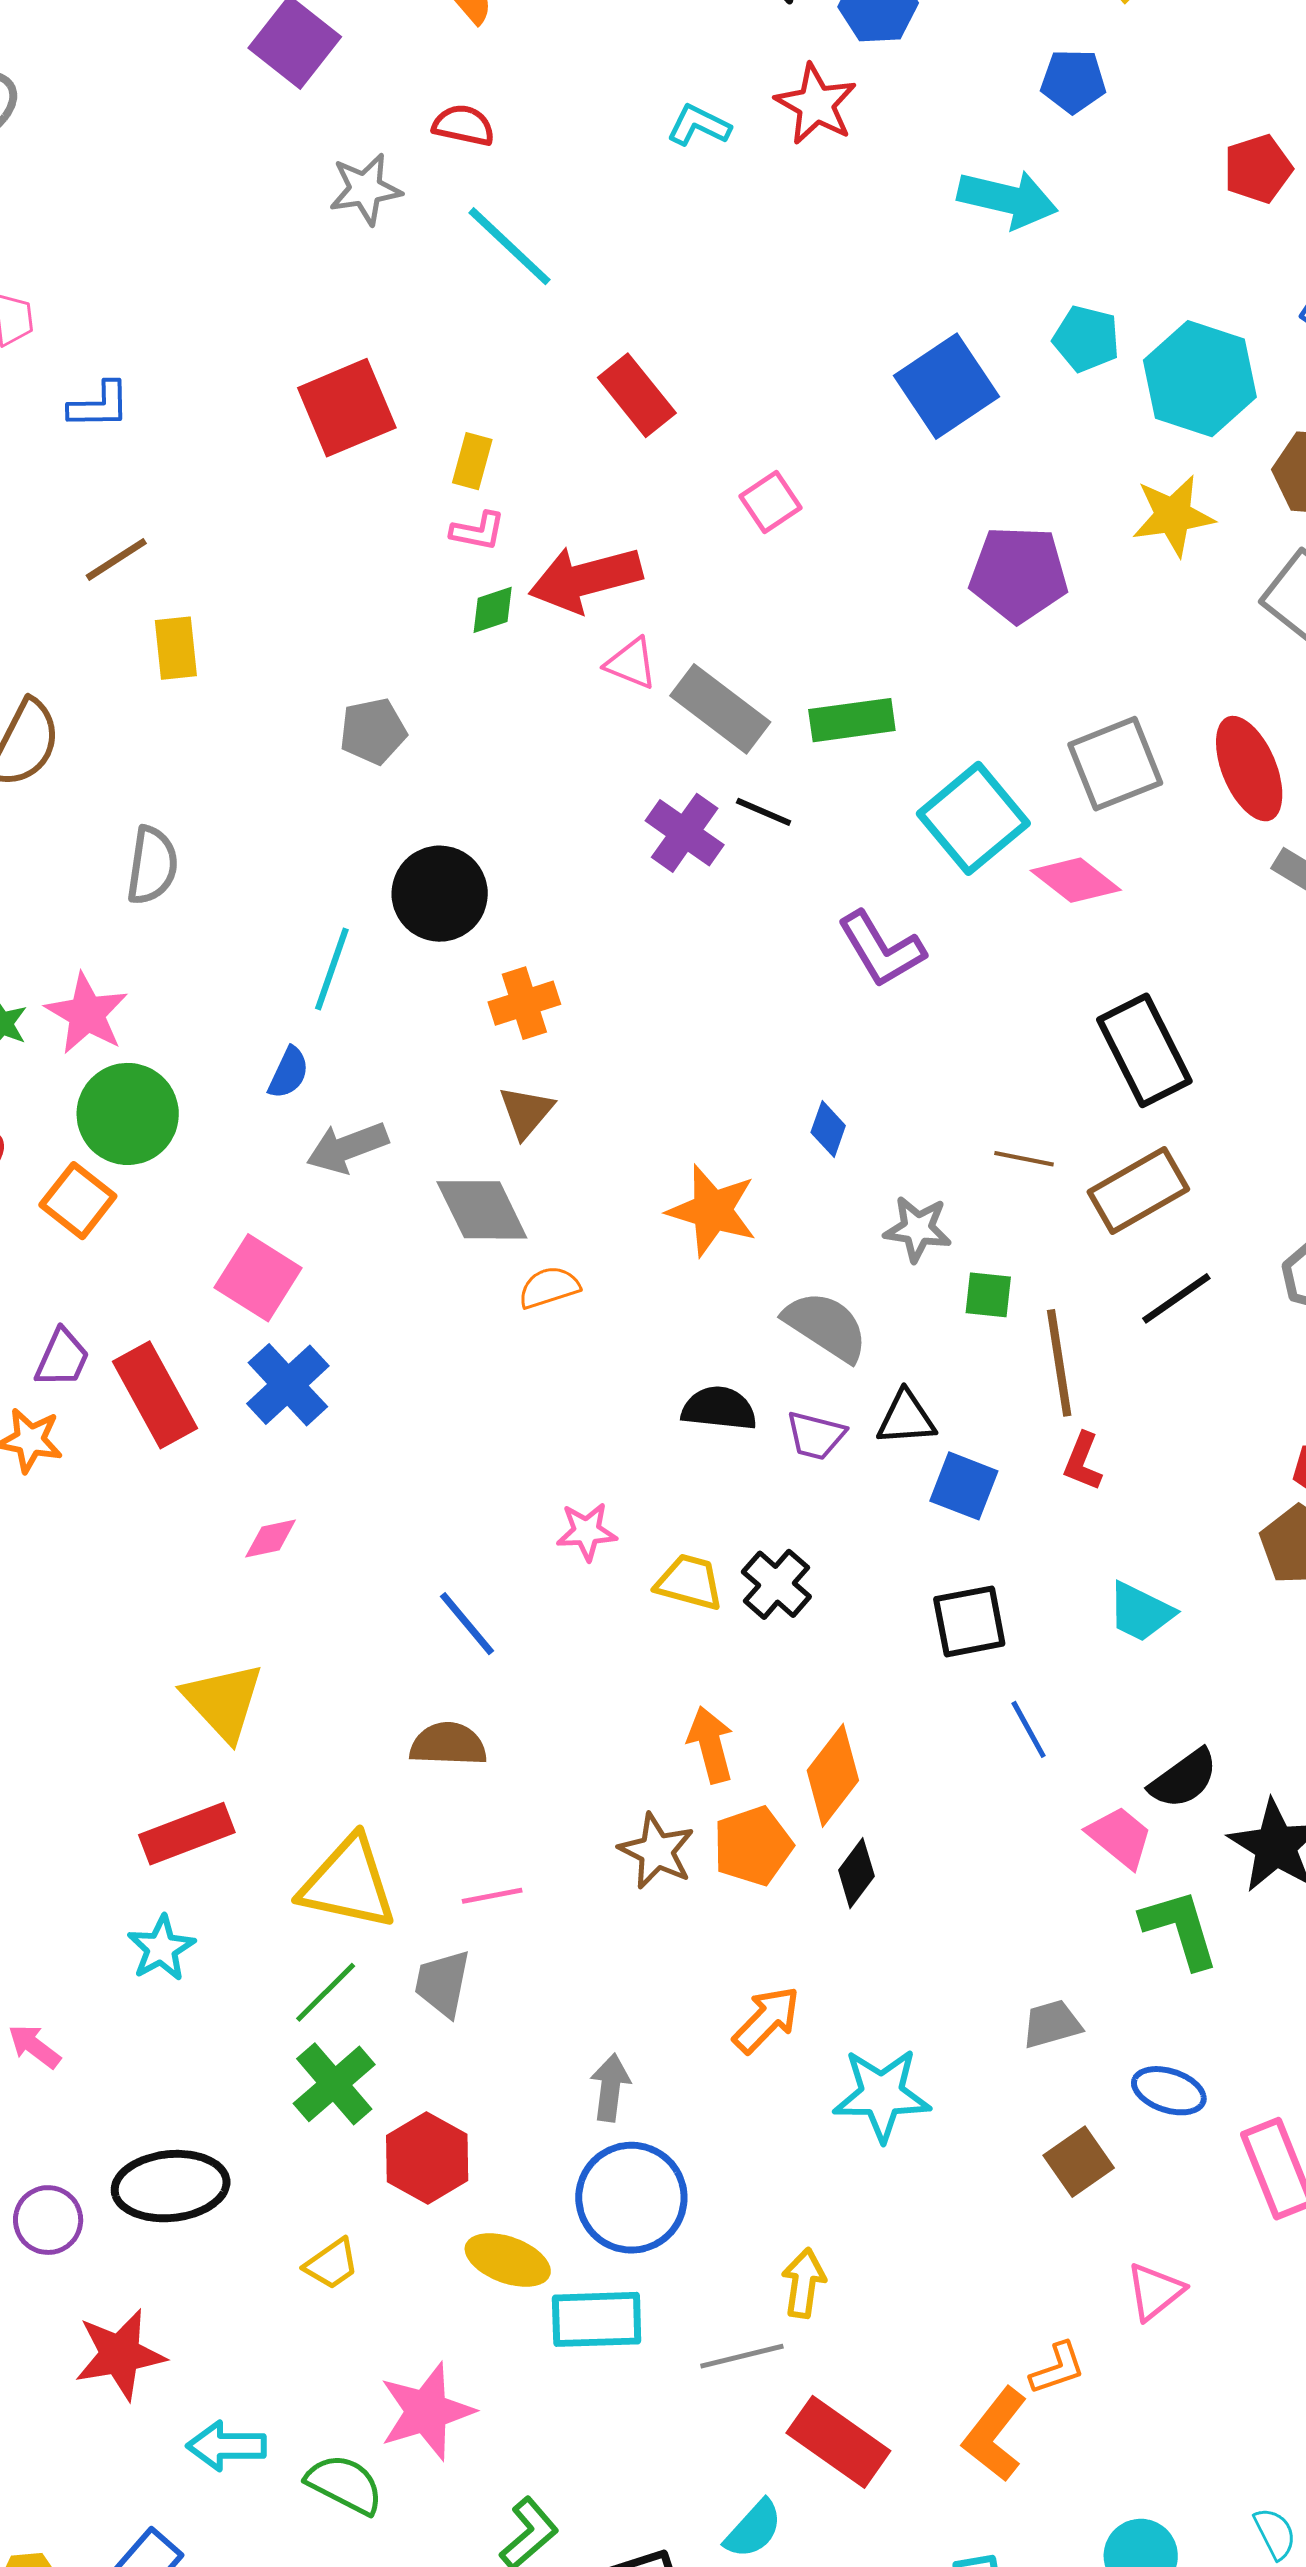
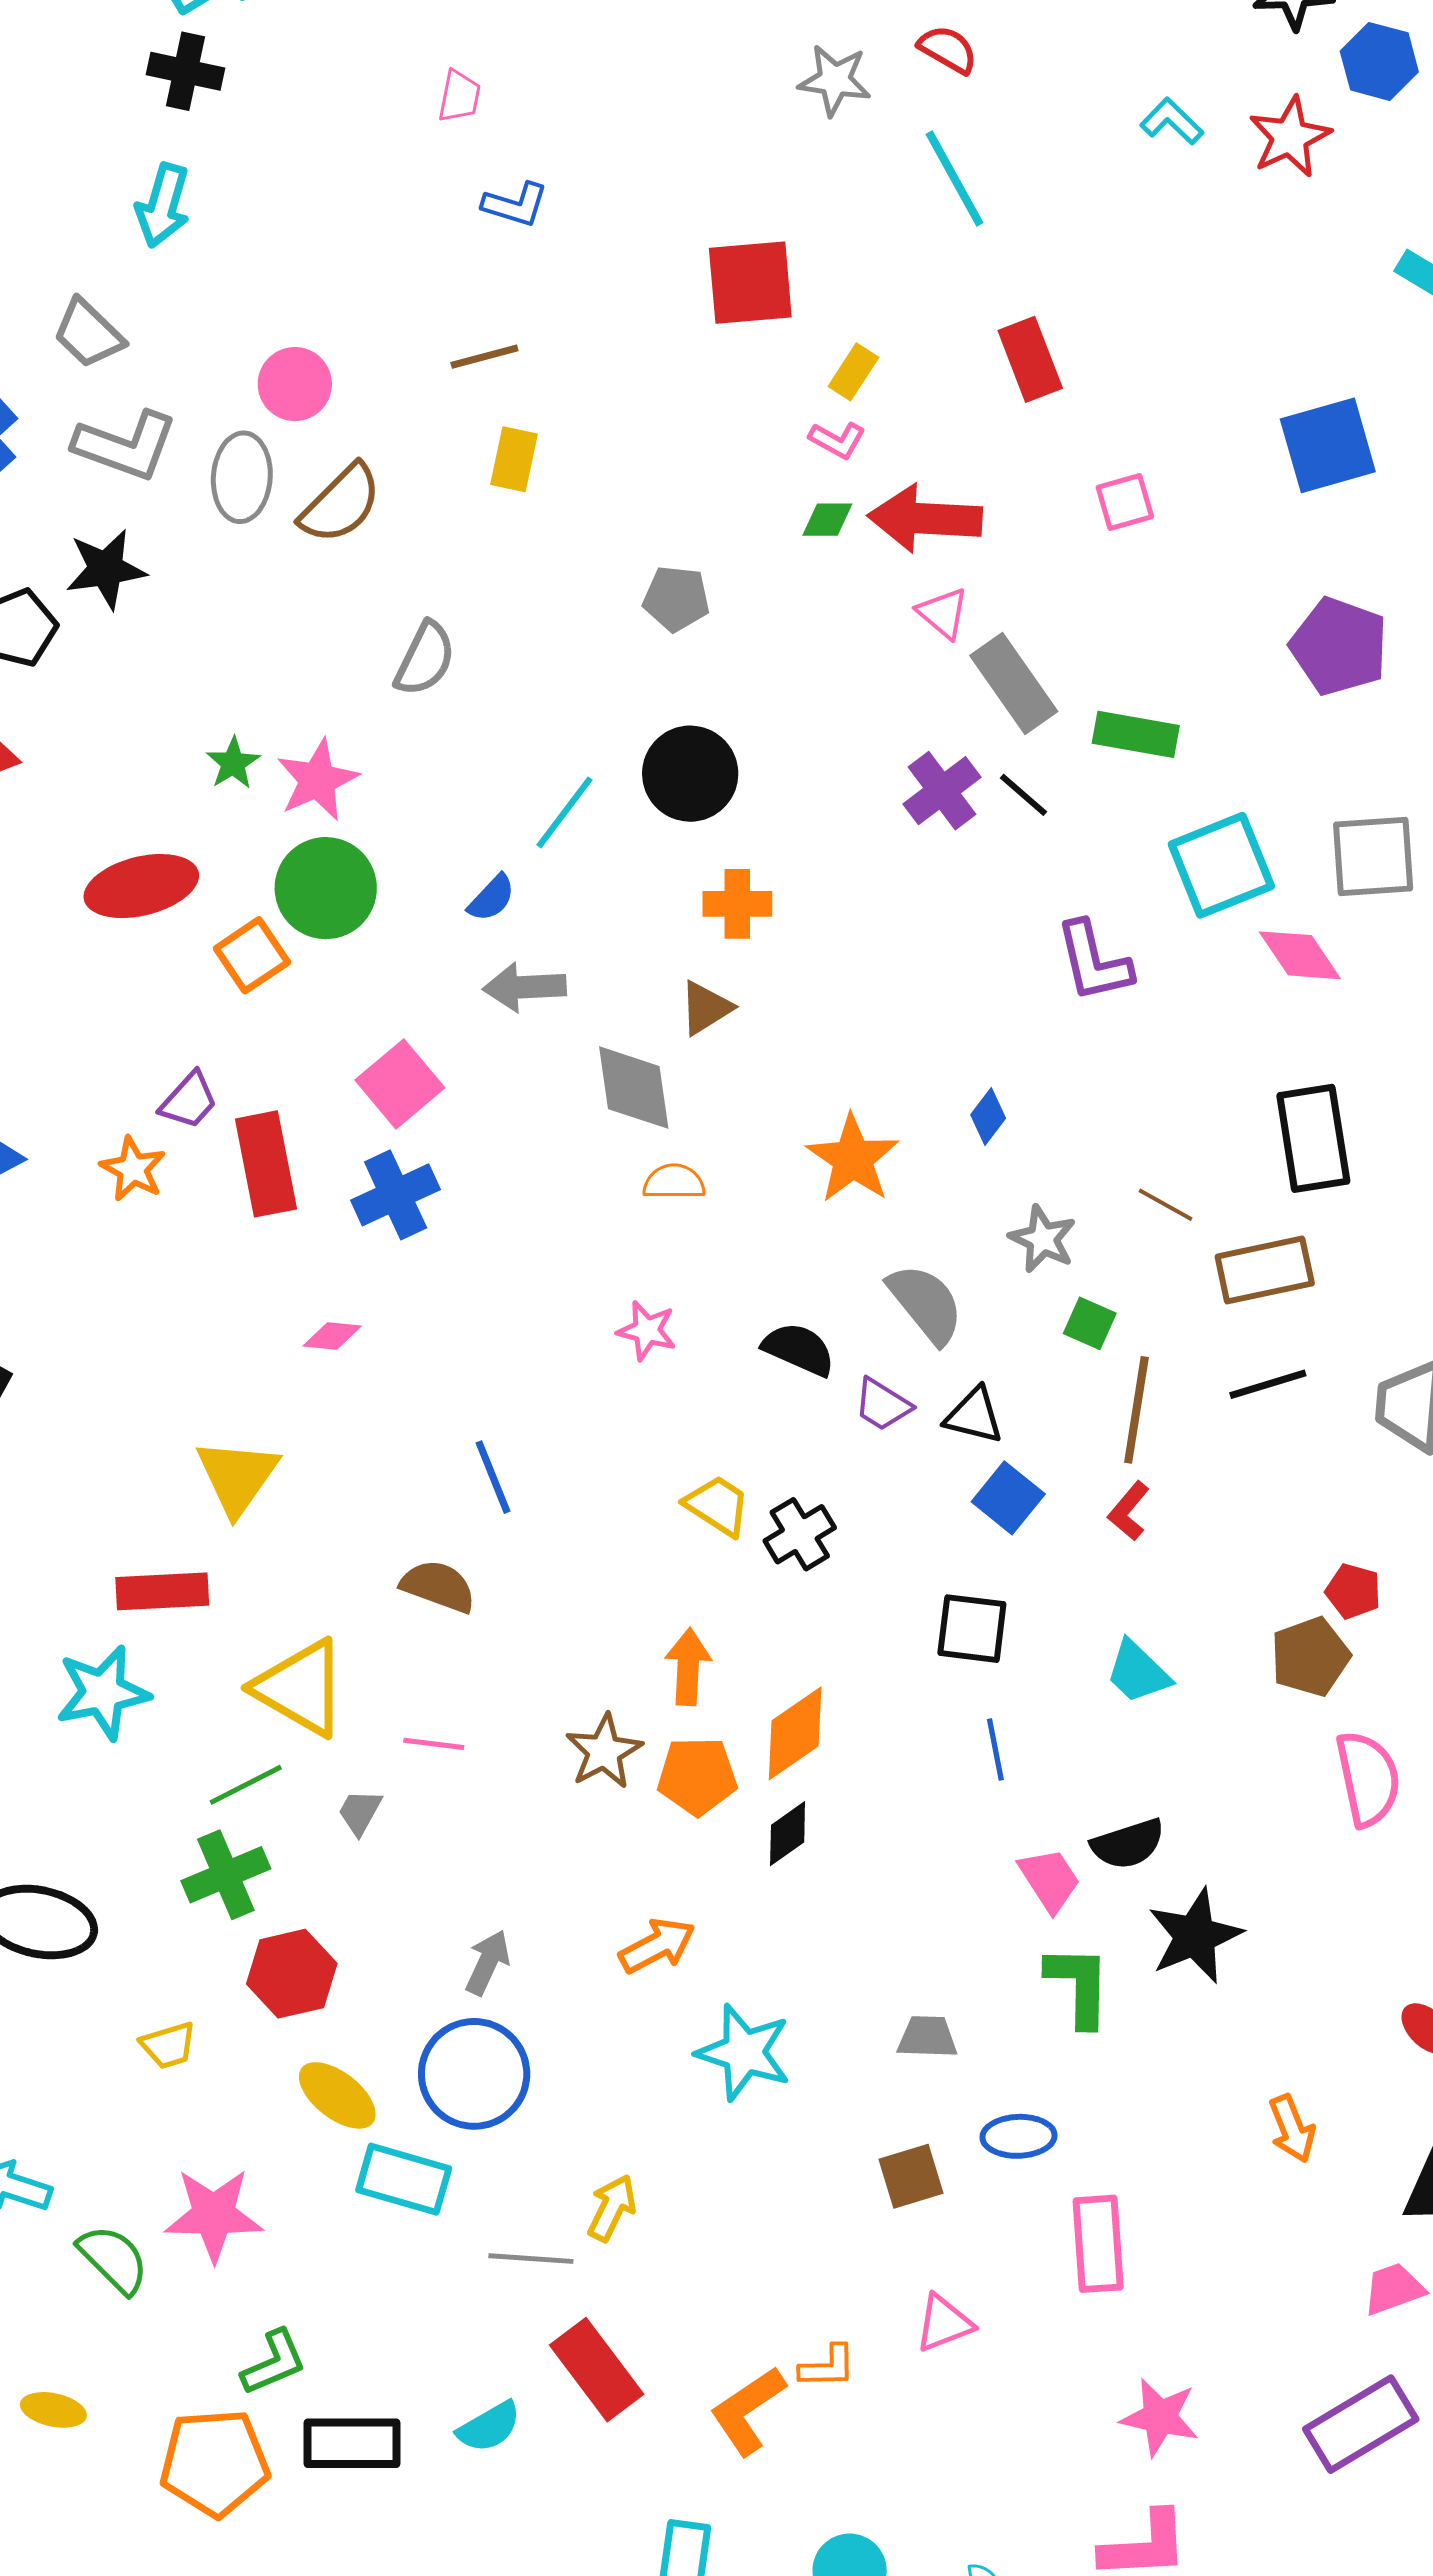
pink star: (587, 1532) -> (647, 1331), moved
cyan star: (161, 1948) -> (103, 1693), size x1.4
gray trapezoid: (443, 1983) -> (360, 1812), size x0.7
blue ellipse: (1169, 2091) -> (1019, 2136), turned -38

